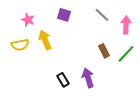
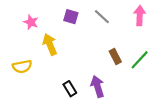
gray line: (102, 15) -> (102, 17), moved
pink arrow: (126, 25) -> (140, 16), moved
yellow semicircle: (20, 45) -> (22, 67), moved

